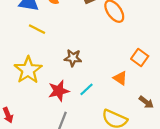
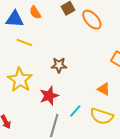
orange triangle: (120, 78) -> (104, 89), moved
cyan line: (87, 89) -> (75, 111), moved

